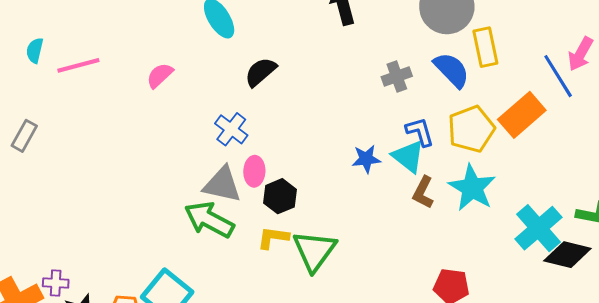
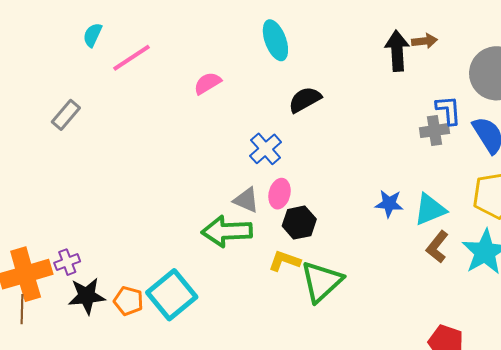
pink line: (78, 65) -> (132, 58), turned -30
blue L-shape: (420, 132) -> (448, 110), moved
cyan triangle: (408, 156) -> (430, 209), turned 48
gray triangle: (222, 185) -> (246, 200), size x0.7
green arrow: (209, 220) -> (227, 231), turned -42
purple cross: (56, 283) -> (67, 262), turned -35

